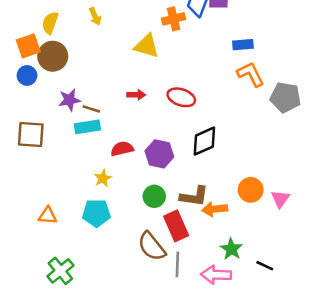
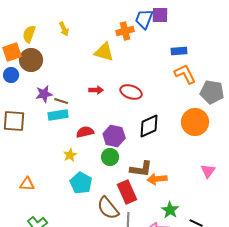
orange circle: (251, 190) -> (195, 122), moved, size x1.4
green circle: (154, 196) -> (110, 157), moved
cyan pentagon: (96, 213) -> (81, 183), moved, turned 30

